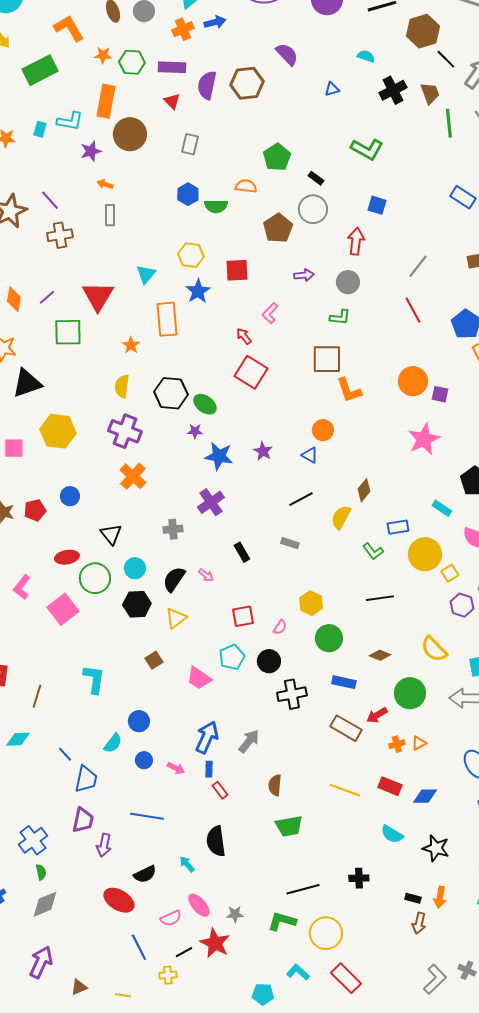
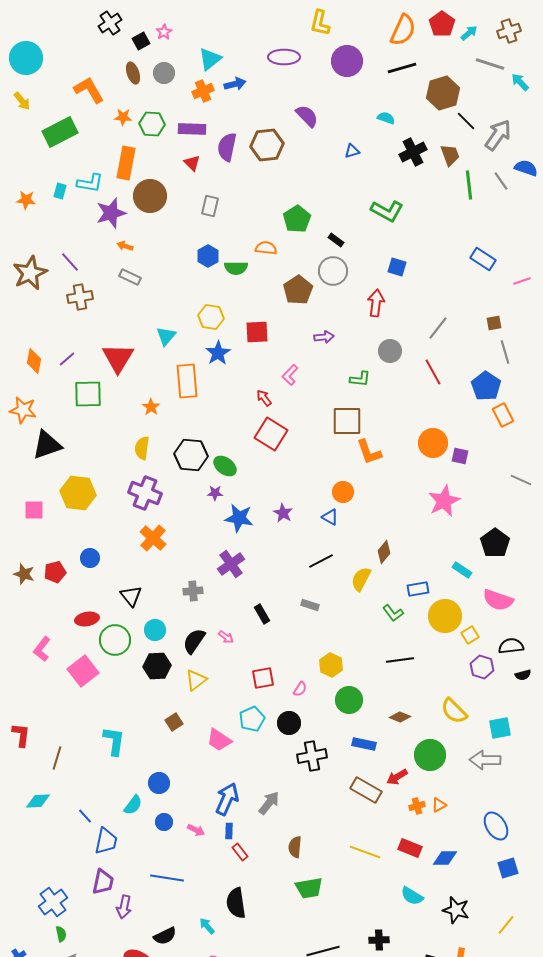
purple star: (91, 151) -> (111, 213), size x1.4
gray rectangle: (110, 215) -> (130, 277), turned -65
gray circle: (348, 282) -> (390, 351), moved

